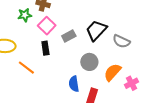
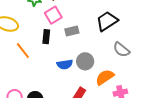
black trapezoid: (96, 30) -> (107, 21), moved
blue semicircle: (74, 84) -> (65, 64), moved, turned -105

